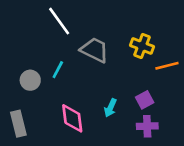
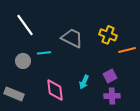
white line: (59, 21) -> (25, 25), moved
cyan line: (58, 70) -> (44, 53), turned 56
gray rectangle: (18, 124) -> (14, 94), turned -54

